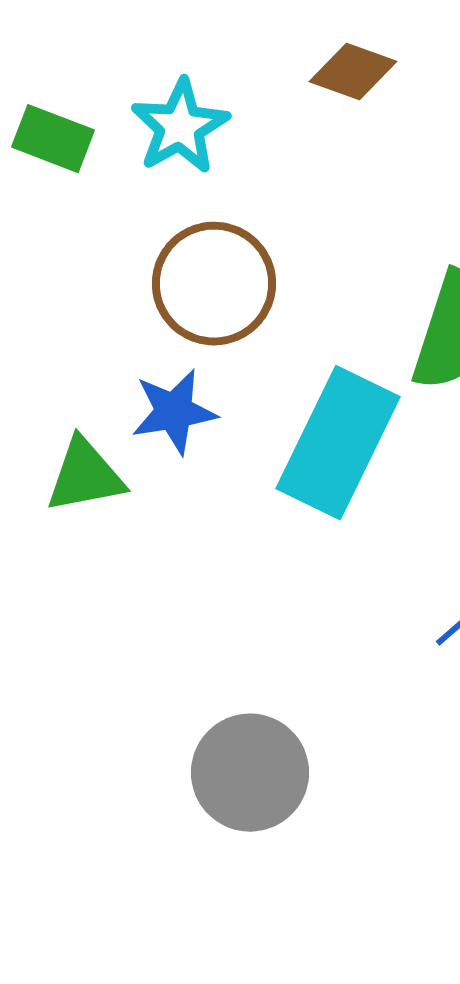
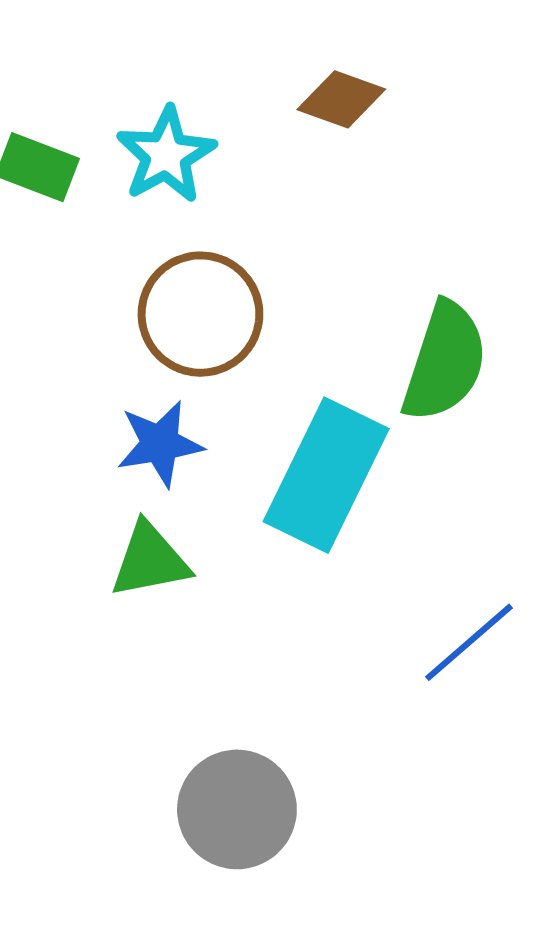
green triangle: (85, 476) -> (150, 560), moved

